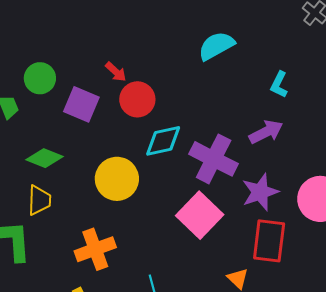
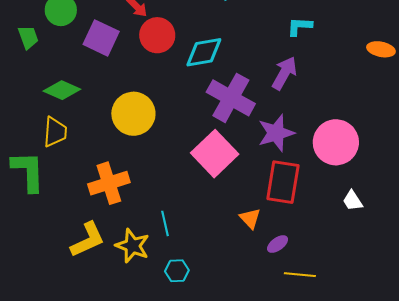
cyan L-shape: (279, 85) -> (299, 26), turned 64
purple arrow: (266, 132) -> (284, 73), turned -36
cyan diamond: (163, 141) -> (204, 52), moved

